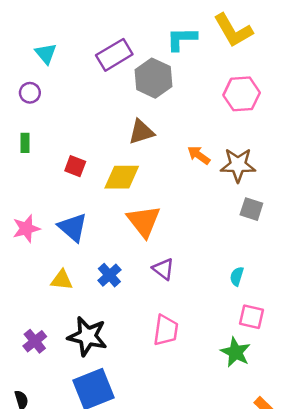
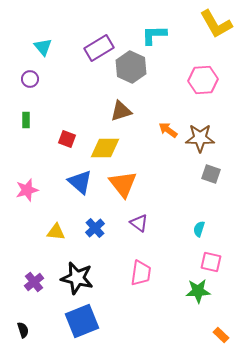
yellow L-shape: (233, 30) -> (216, 24), moved
blue triangle: (73, 227) -> (80, 182), moved
green star: (236, 352) -> (198, 291), turned -30

